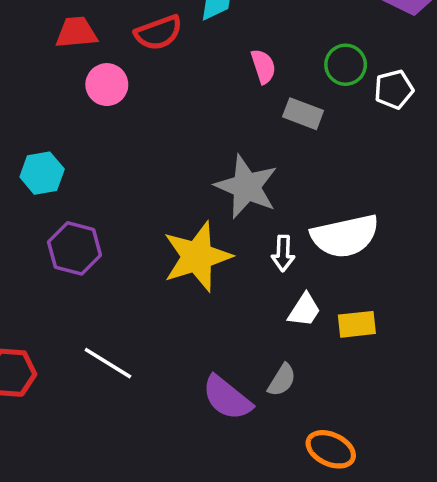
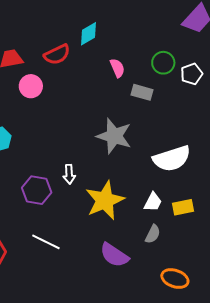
purple hexagon: (75, 248) -> (37, 190), moved
white arrow: (283, 253) -> (69, 174), moved
yellow star: (197, 257) -> (105, 200), moved
gray semicircle: (282, 380) -> (153, 234), moved

